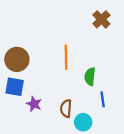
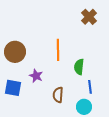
blue square: (15, 87) -> (13, 88), moved
purple star: (34, 104) -> (36, 76), moved
cyan circle: (83, 122) -> (84, 107), moved

